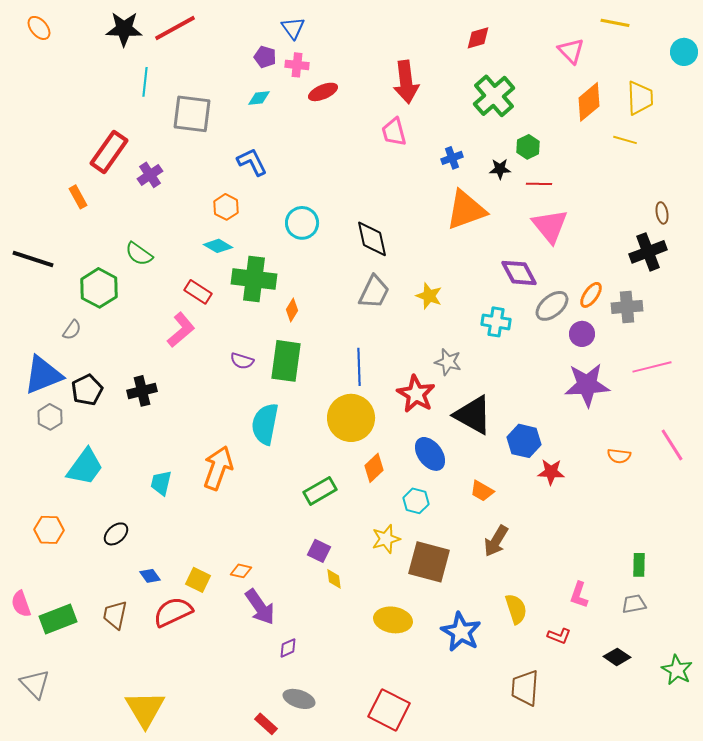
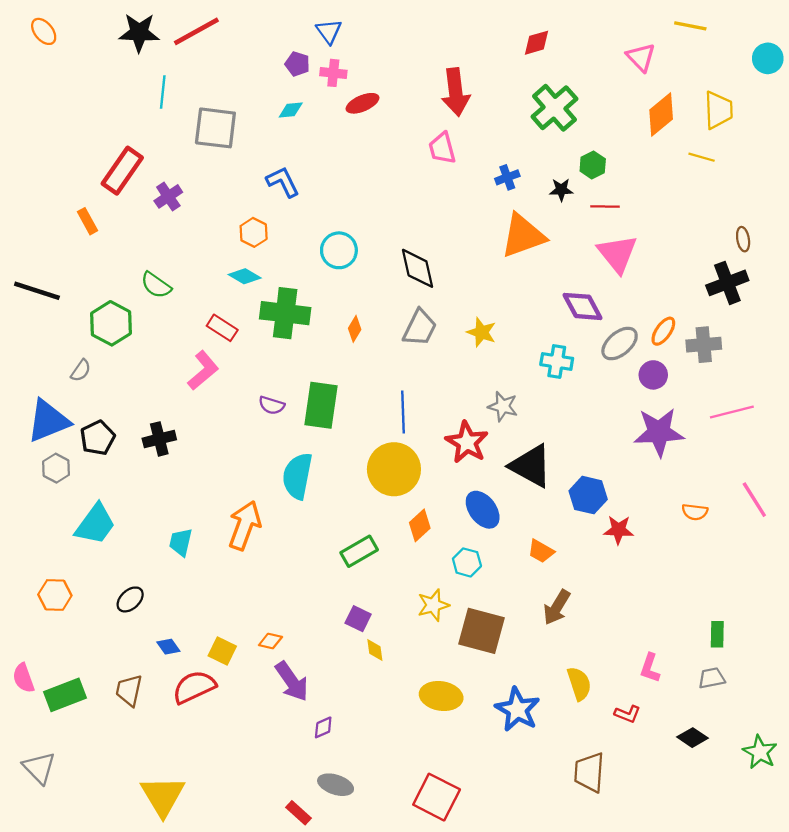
orange diamond: (292, 310) -> (355, 329), moved

